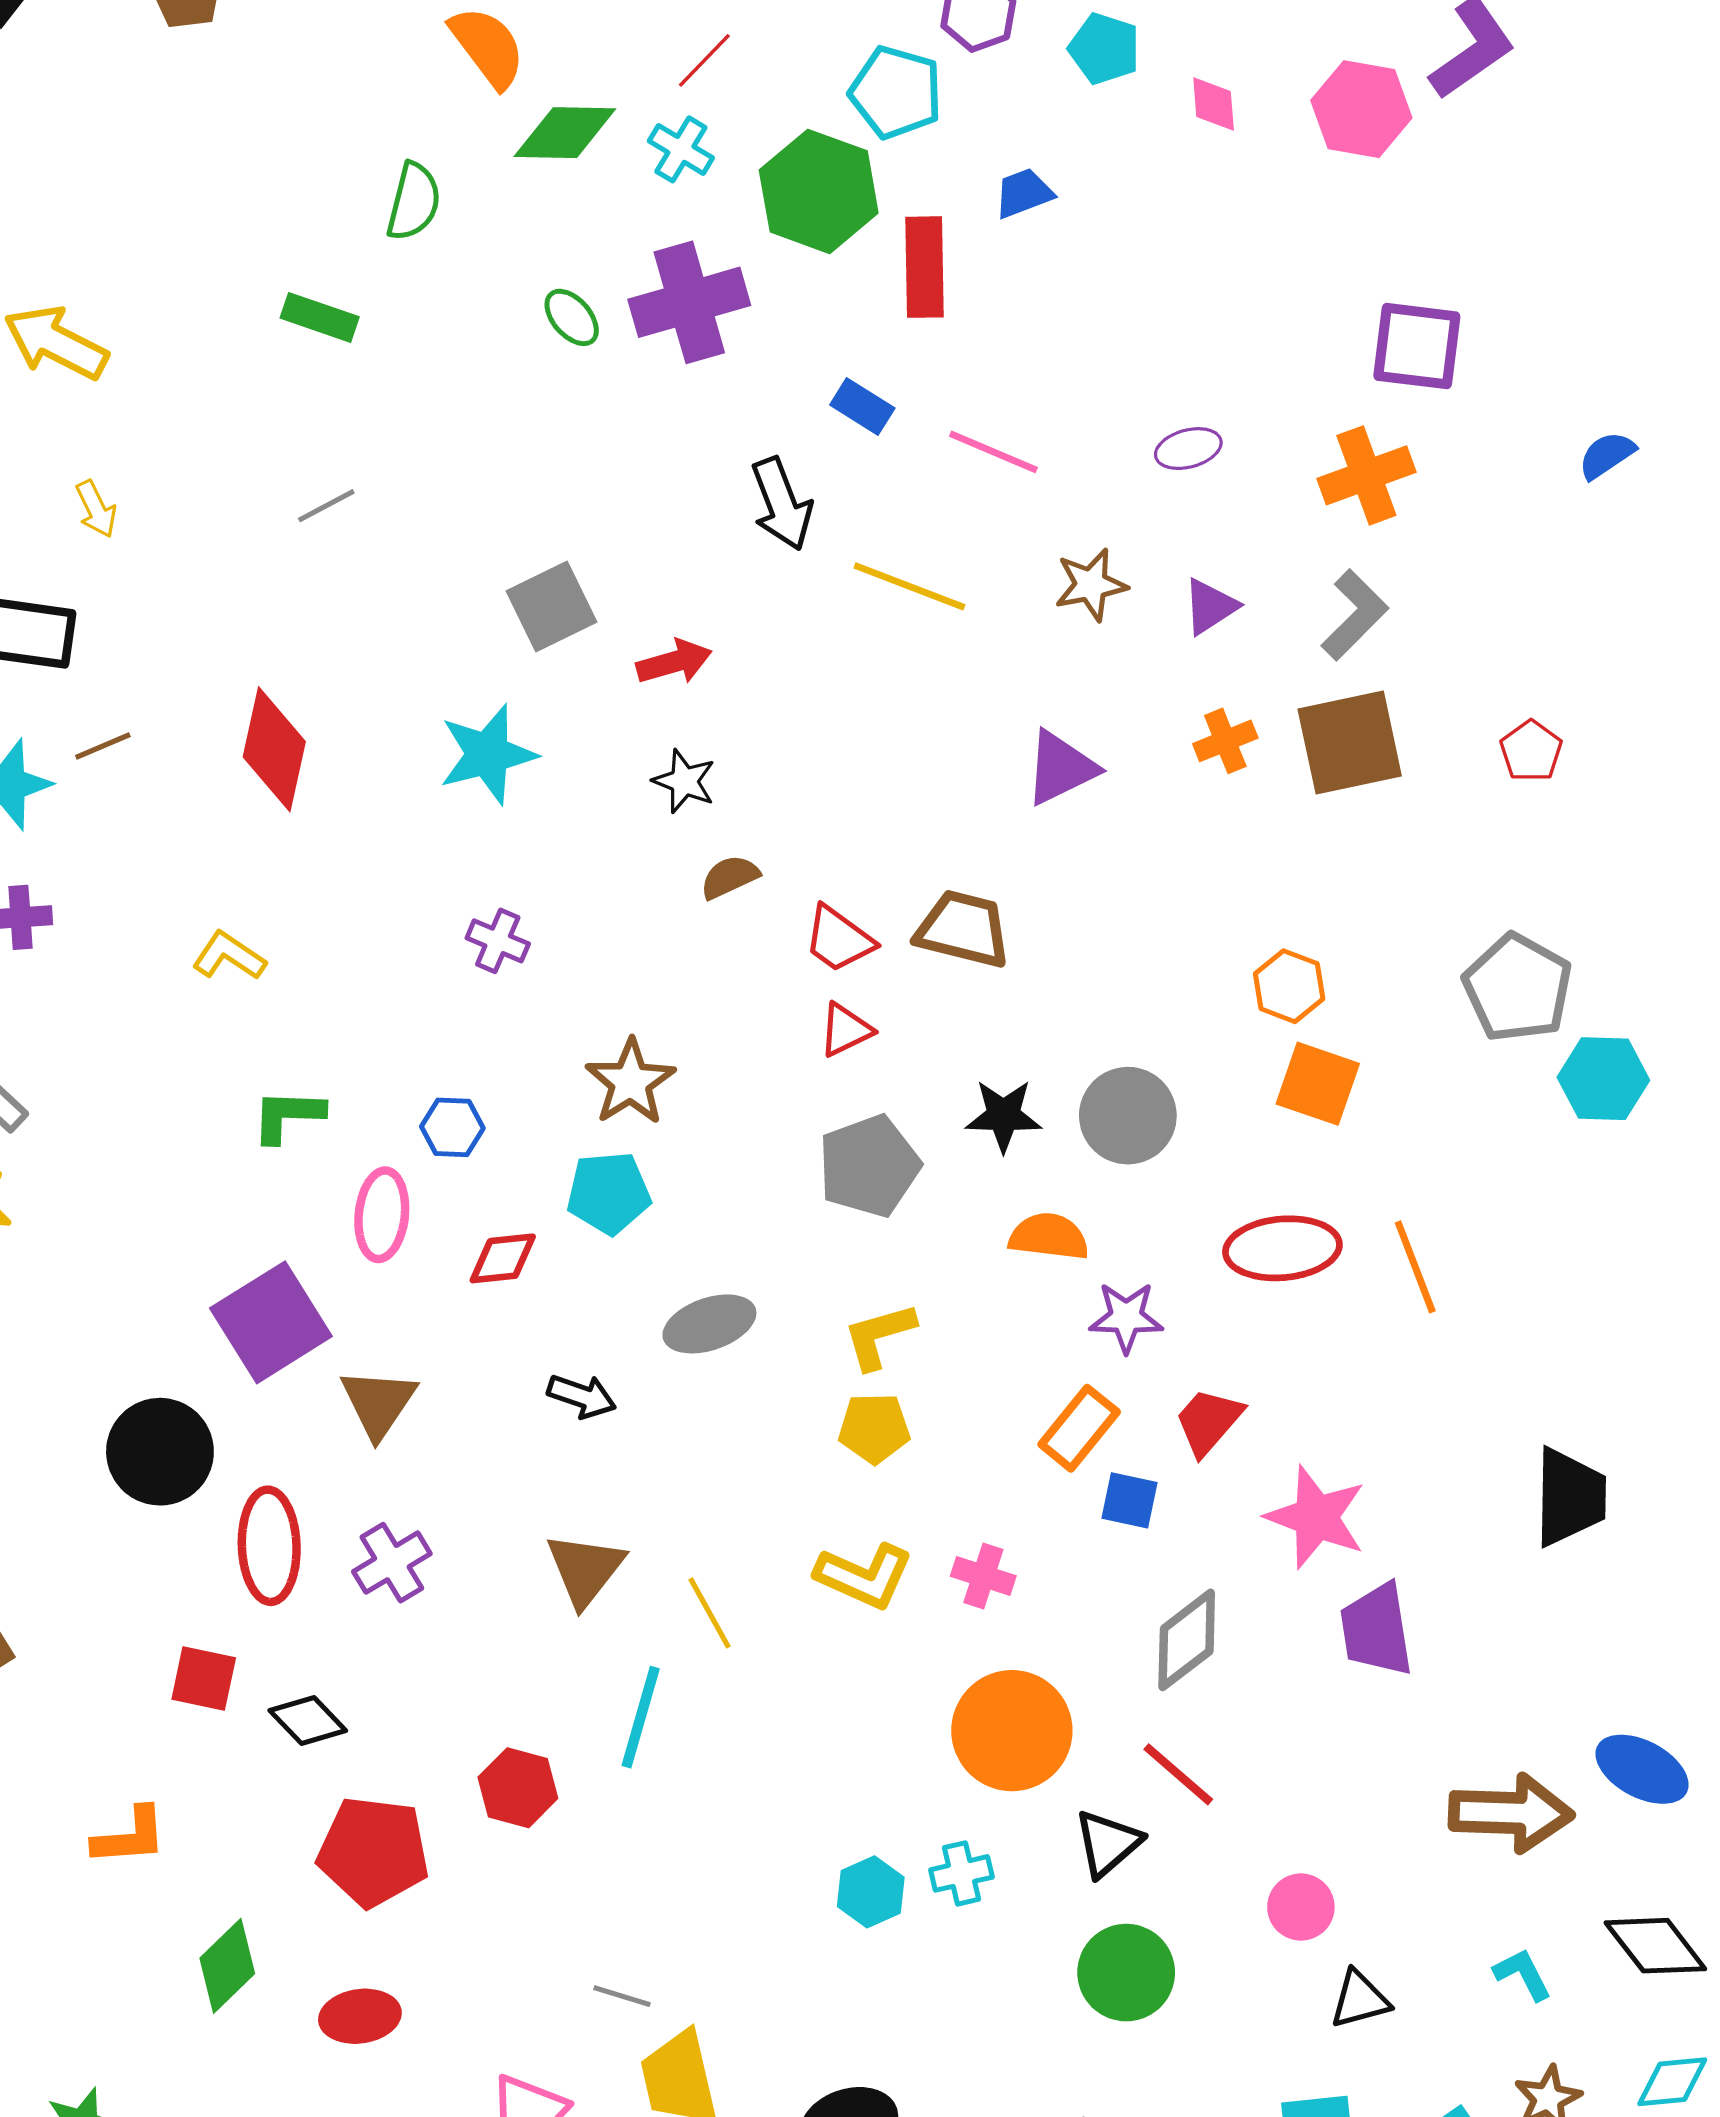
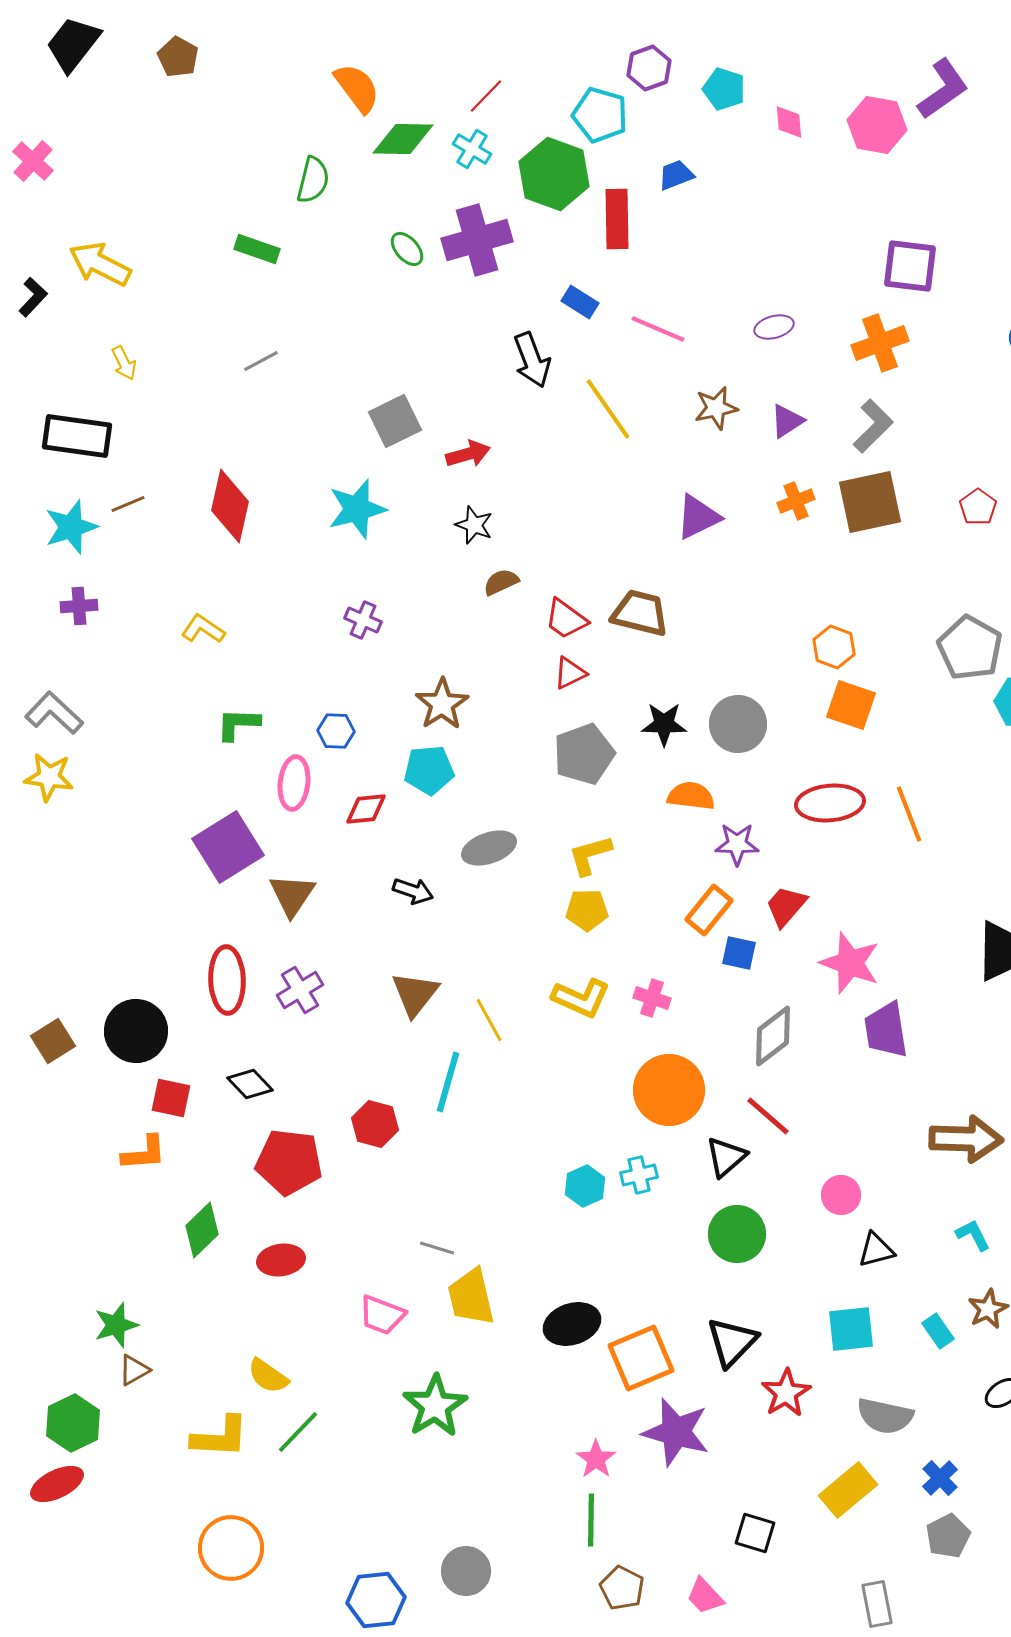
yellow line: (909, 586) -> (608, 409), turned 34
black circle: (160, 1452) -> (136, 1031), moved
red square: (204, 1679) -> (171, 1098), moved

